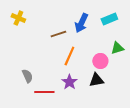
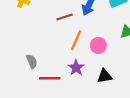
pink circle: (100, 61) -> (98, 45), moved
black triangle: (96, 80) -> (105, 76), moved

